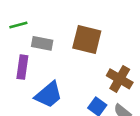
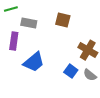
brown square: (87, 39) -> (63, 20), size x0.7

